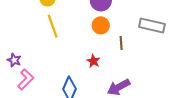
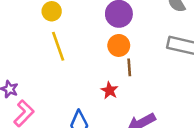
brown line: (121, 43) -> (129, 67), moved

